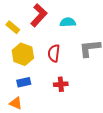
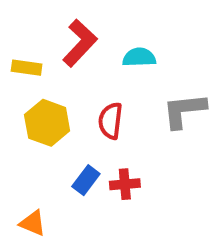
yellow rectangle: (13, 27) -> (27, 68), turned -32
blue rectangle: (24, 82) -> (86, 180), moved, turned -40

